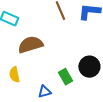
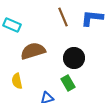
black circle: (89, 67) -> (74, 58), moved

